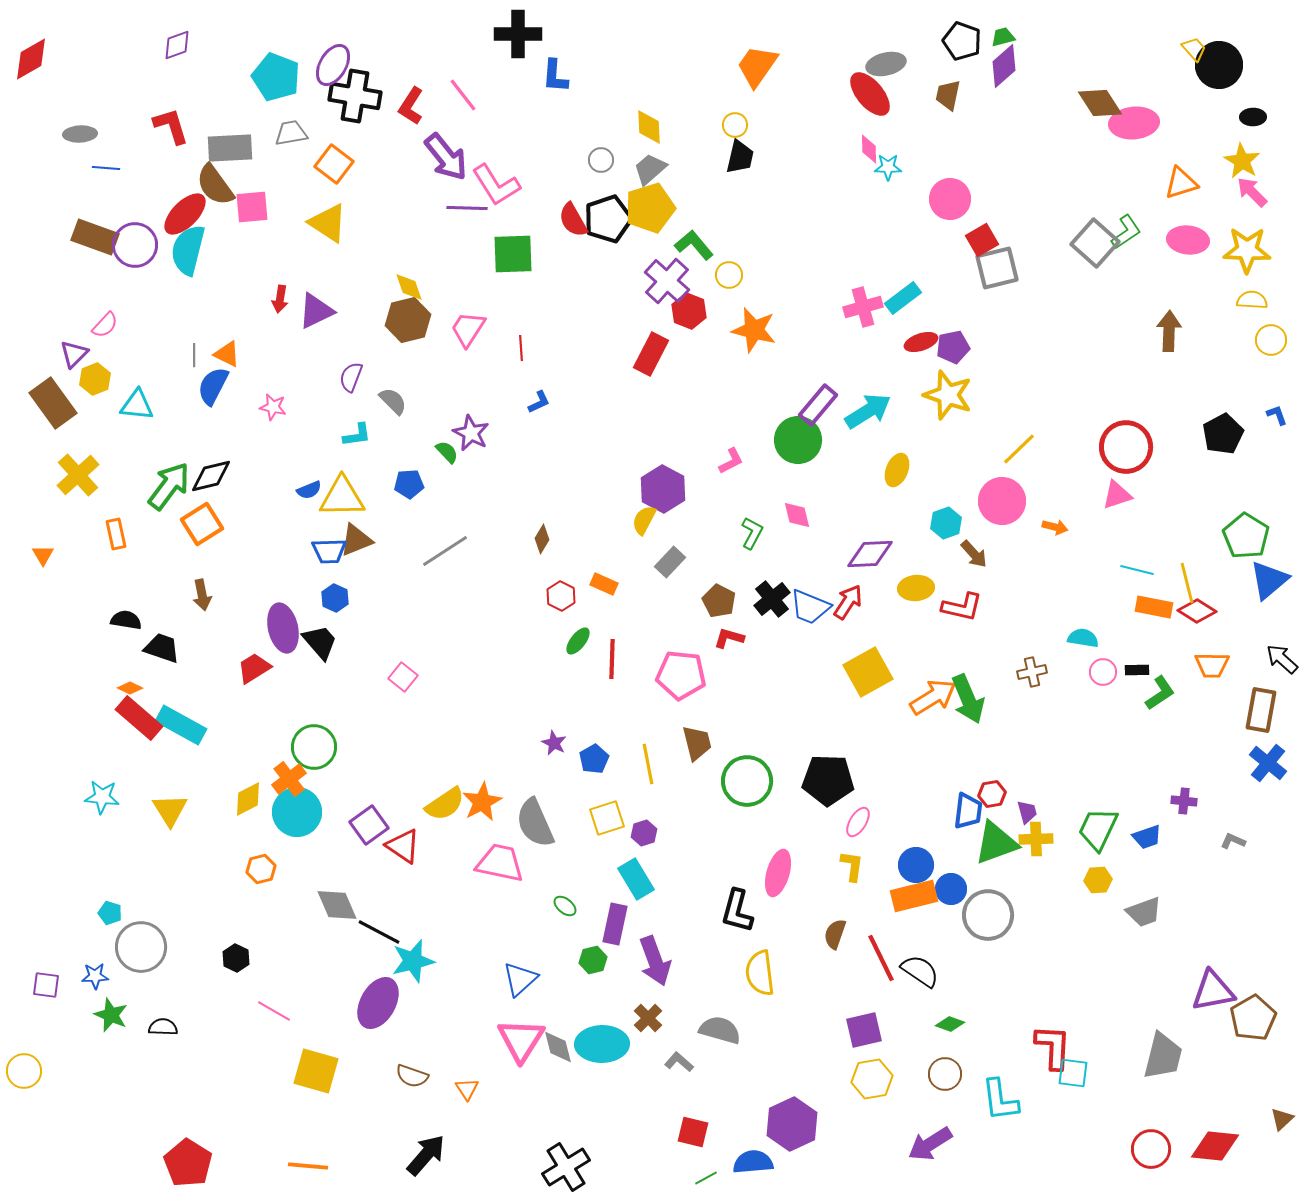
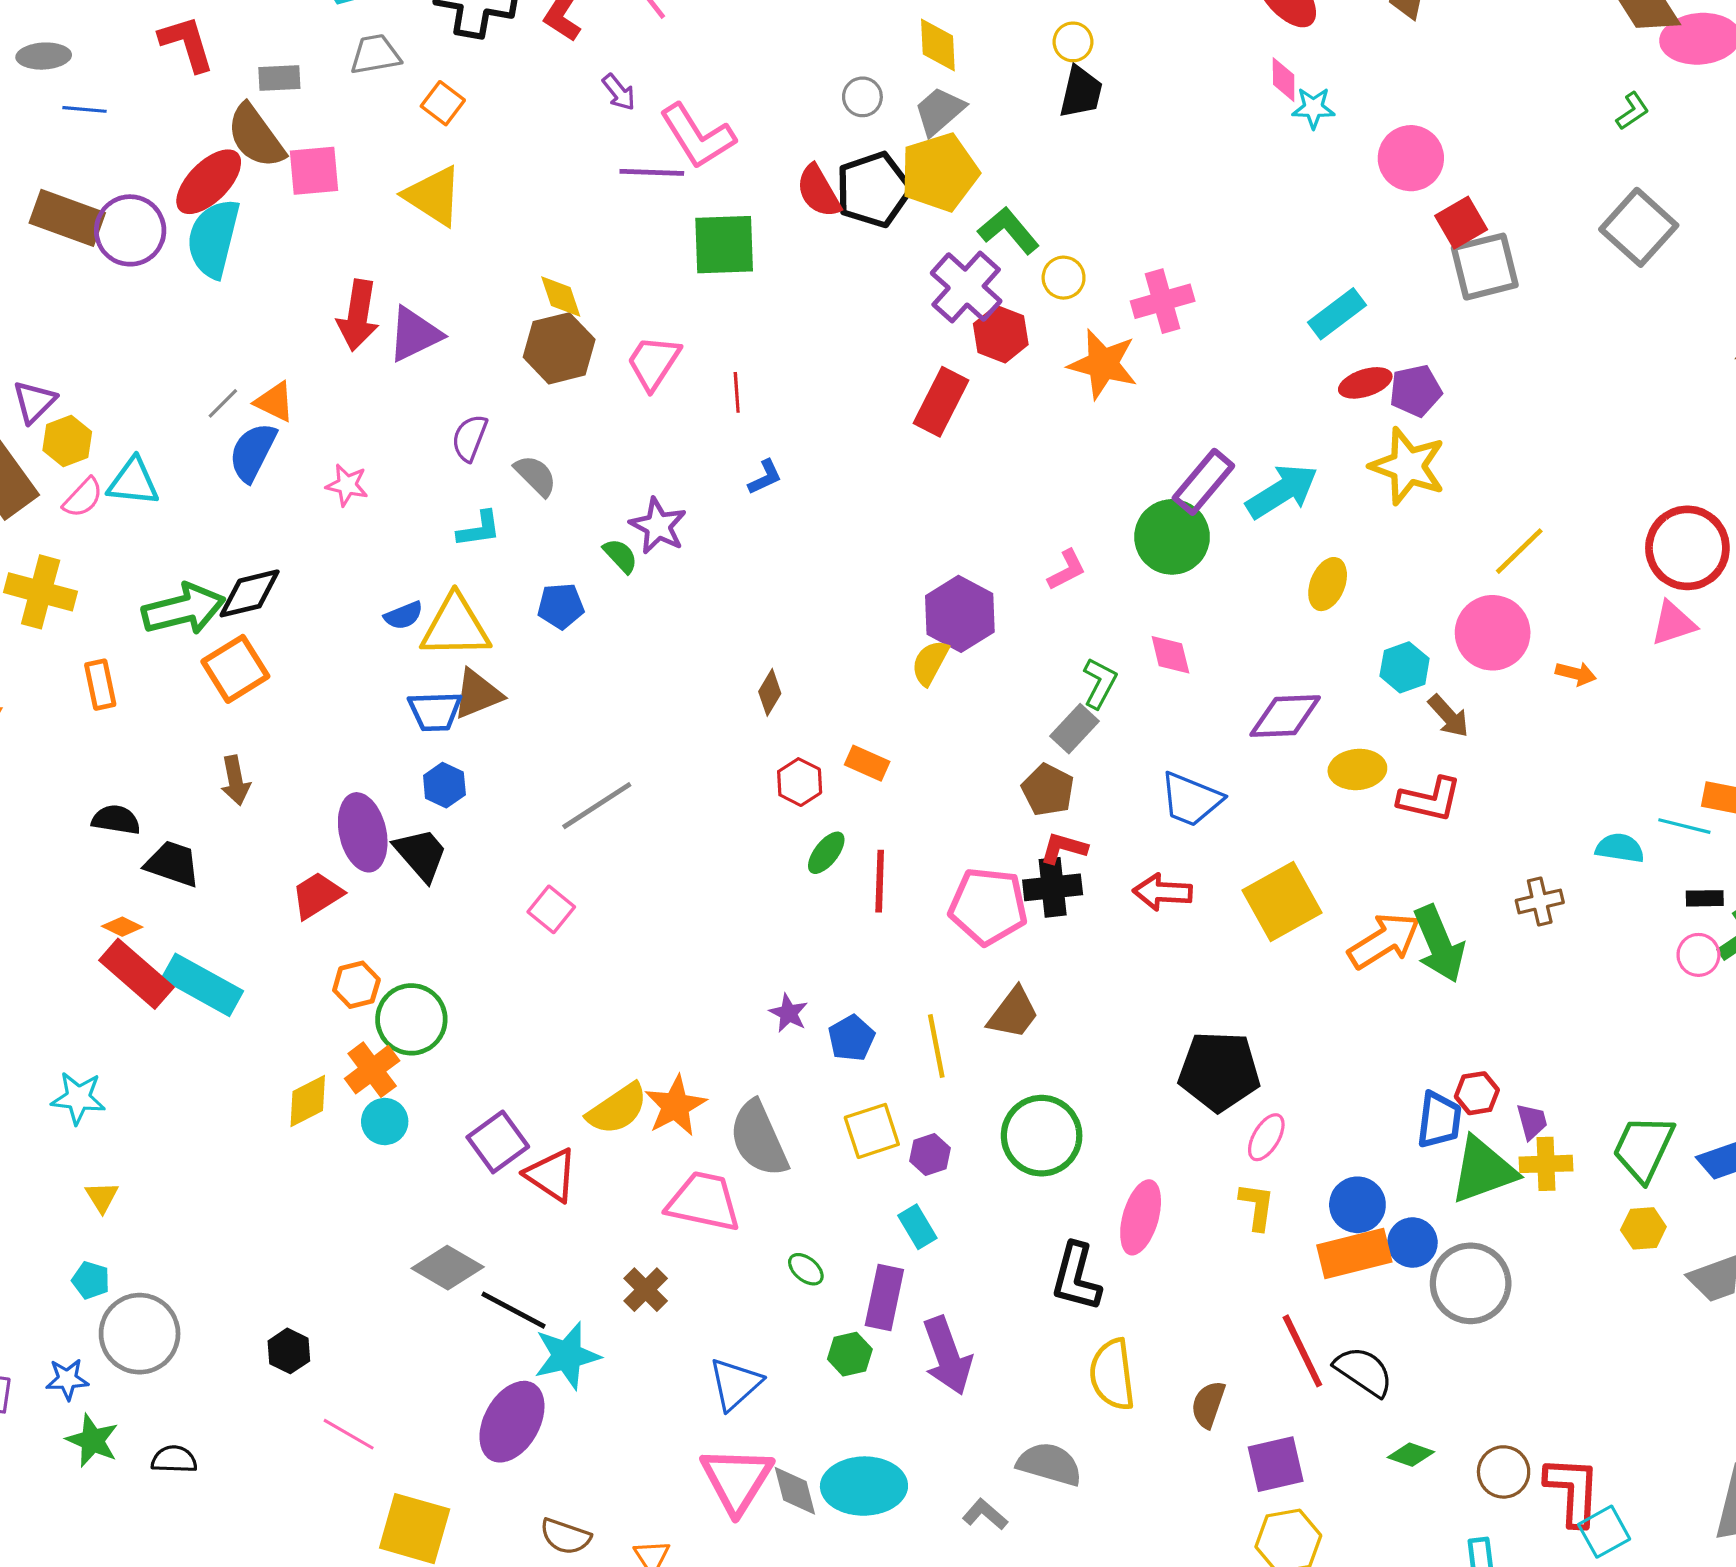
gray rectangle: (230, 148) -> (279, 78), size x0.6
purple arrow: (446, 157) -> (619, 92), size x0.5
orange square: (334, 164) -> (443, 103), size x0.7
green L-shape: (1126, 232) -> (1632, 111), moved, size x0.7
red arrow: (280, 299) -> (358, 315), size x1.6
pink cross: (863, 307) -> (1163, 301), moved
pink semicircle: (105, 325) -> (83, 498), moved
gray line: (194, 355) -> (223, 403), turned 45
yellow cross: (78, 475) -> (41, 592), turned -33
green arrow: (169, 486) -> (184, 609), turned 39
gray line: (445, 551) -> (597, 806), moved
gray rectangle: (670, 562) -> (1075, 729), moved
cyan line: (1137, 570) -> (1684, 826), moved
black cross: (772, 599) -> (1053, 887), moved, turned 33
red arrow: (848, 602) -> (1163, 892), moved, turned -120
pink circle: (1103, 672) -> (1698, 955), moved
brown trapezoid: (697, 743) -> (1013, 1013), turned 51
green circle: (747, 781) -> (1042, 1136), moved
yellow triangle: (170, 810) -> (102, 1197), moved, size x0.6
cyan circle: (297, 812) -> (385, 1121), size x0.6
orange hexagon: (261, 869) -> (356, 985), moved
cyan rectangle: (636, 879) -> (917, 1227), size x0.7
gray diamond: (337, 905) -> (448, 1268), turned -36
brown semicircle: (835, 934) -> (1208, 1404), moved
brown cross: (648, 1018) -> (646, 1290), moved
cyan square: (1073, 1073) -> (1604, 1532), turned -36
brown circle: (945, 1074) -> (1504, 1472), moved

